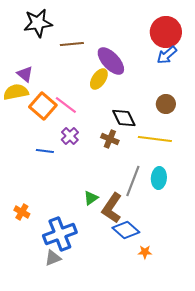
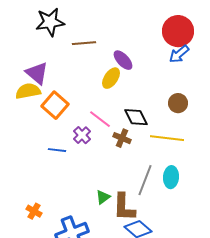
purple ellipse: (111, 61) -> (123, 60), size x0.7
purple triangle: (25, 74) -> (37, 73), size x1.4
pink line: (66, 105) -> (100, 119), moved
brown L-shape: (112, 208) -> (124, 207), turned -32

